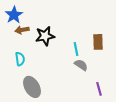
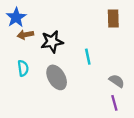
brown rectangle: (98, 42) -> (113, 18), moved
gray semicircle: (81, 65) -> (117, 81), moved
gray ellipse: (32, 87) -> (57, 77), moved

